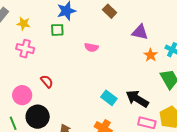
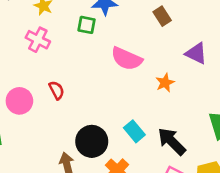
pink semicircle: (91, 47) -> (127, 59), size x1.6
orange star: (151, 55) -> (165, 83), moved
black circle: (38, 117) -> (92, 141), moved

